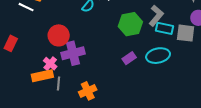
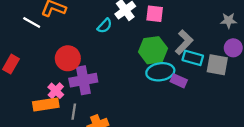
cyan ellipse: (158, 56) -> (160, 72), moved
purple rectangle: (129, 58) -> (179, 81), moved, turned 56
gray line: (59, 83) -> (74, 112), moved

